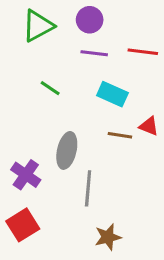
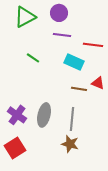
red line: (143, 52) -> (93, 45), moved
gray ellipse: (67, 150) -> (44, 115), moved
gray line: (88, 188) -> (72, 119), moved
brown star: (108, 237) -> (70, 144), moved, turned 30

